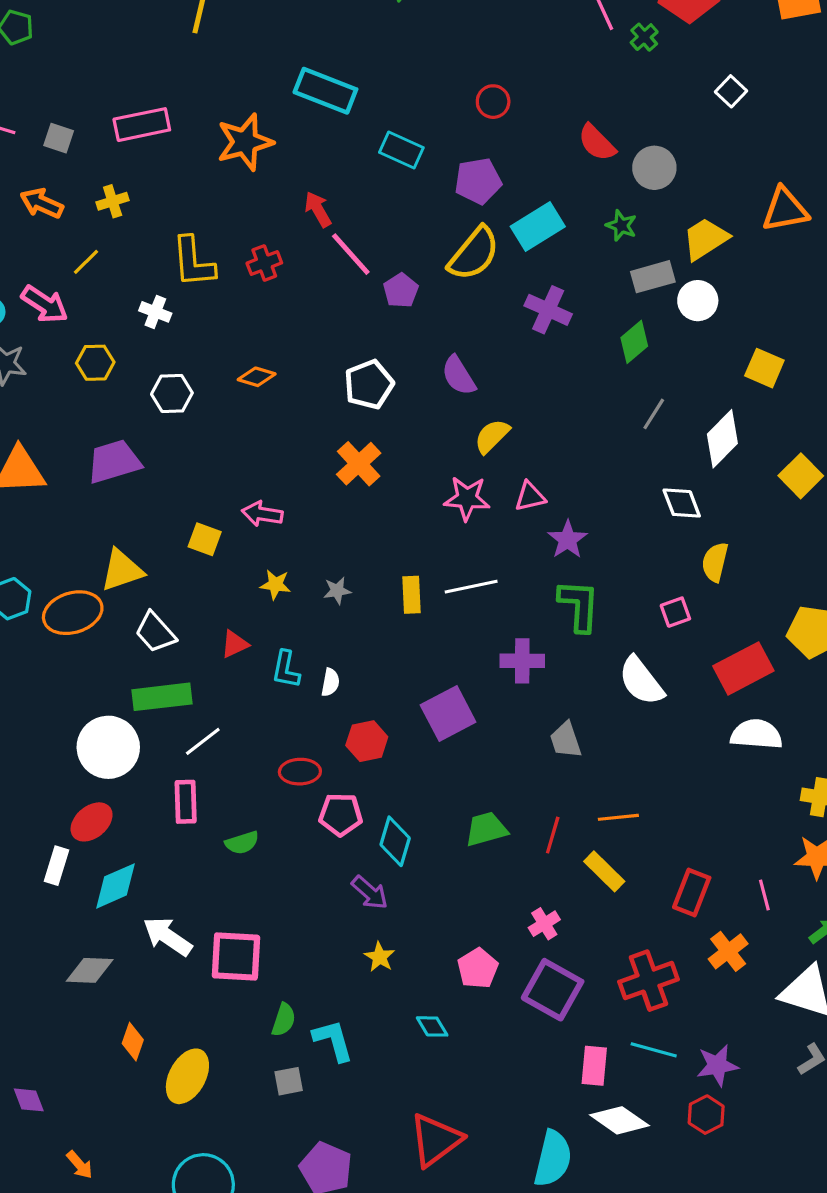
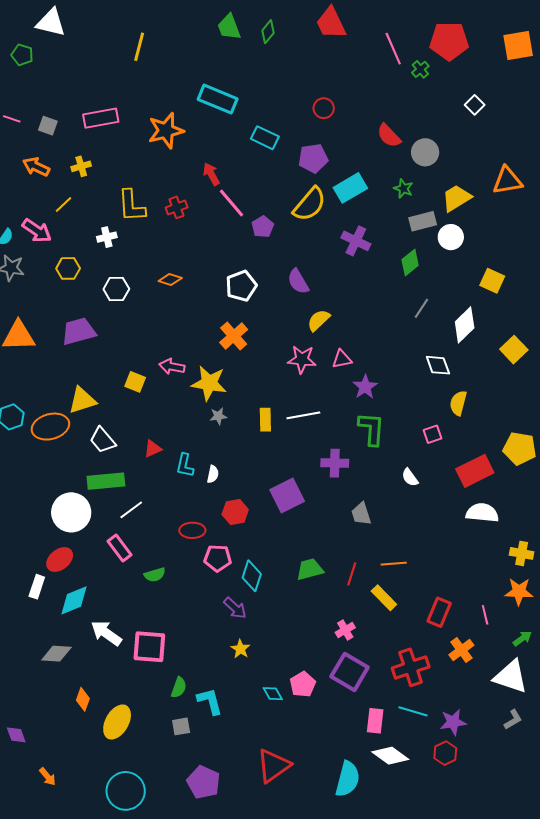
white cross: (155, 312) -> (107, 237), turned -36
yellow star: (275, 585) -> (209, 383), moved, size x1.8
white semicircle: (641, 681) -> (410, 477), size x0.6
pink rectangle: (186, 802) -> (120, 548), turned -36
pink pentagon: (478, 968) -> (303, 684), moved

